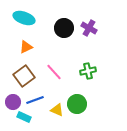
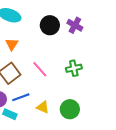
orange triangle: (26, 47) -> (12, 44), turned -32
green circle: (77, 104) -> (70, 109), moved

